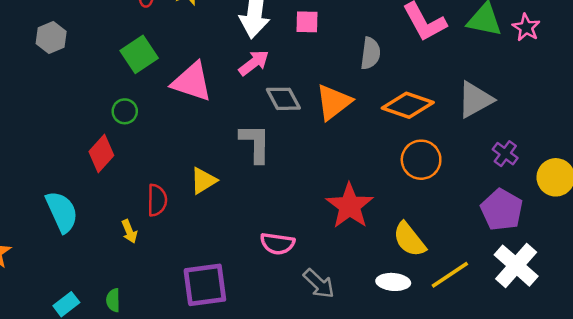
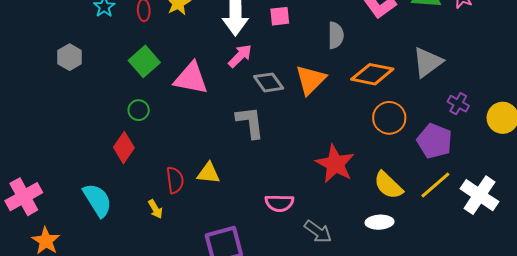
yellow triangle: (203, 181) -> (208, 173), moved, turned 45
purple pentagon: (502, 210) -> (434, 141), moved
yellow line: (450, 275) -> (435, 185), moved

